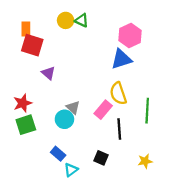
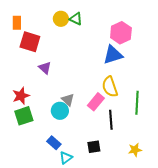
orange rectangle: (26, 29) -> (17, 23), moved
black square: (101, 158) -> (94, 147), turned -32

